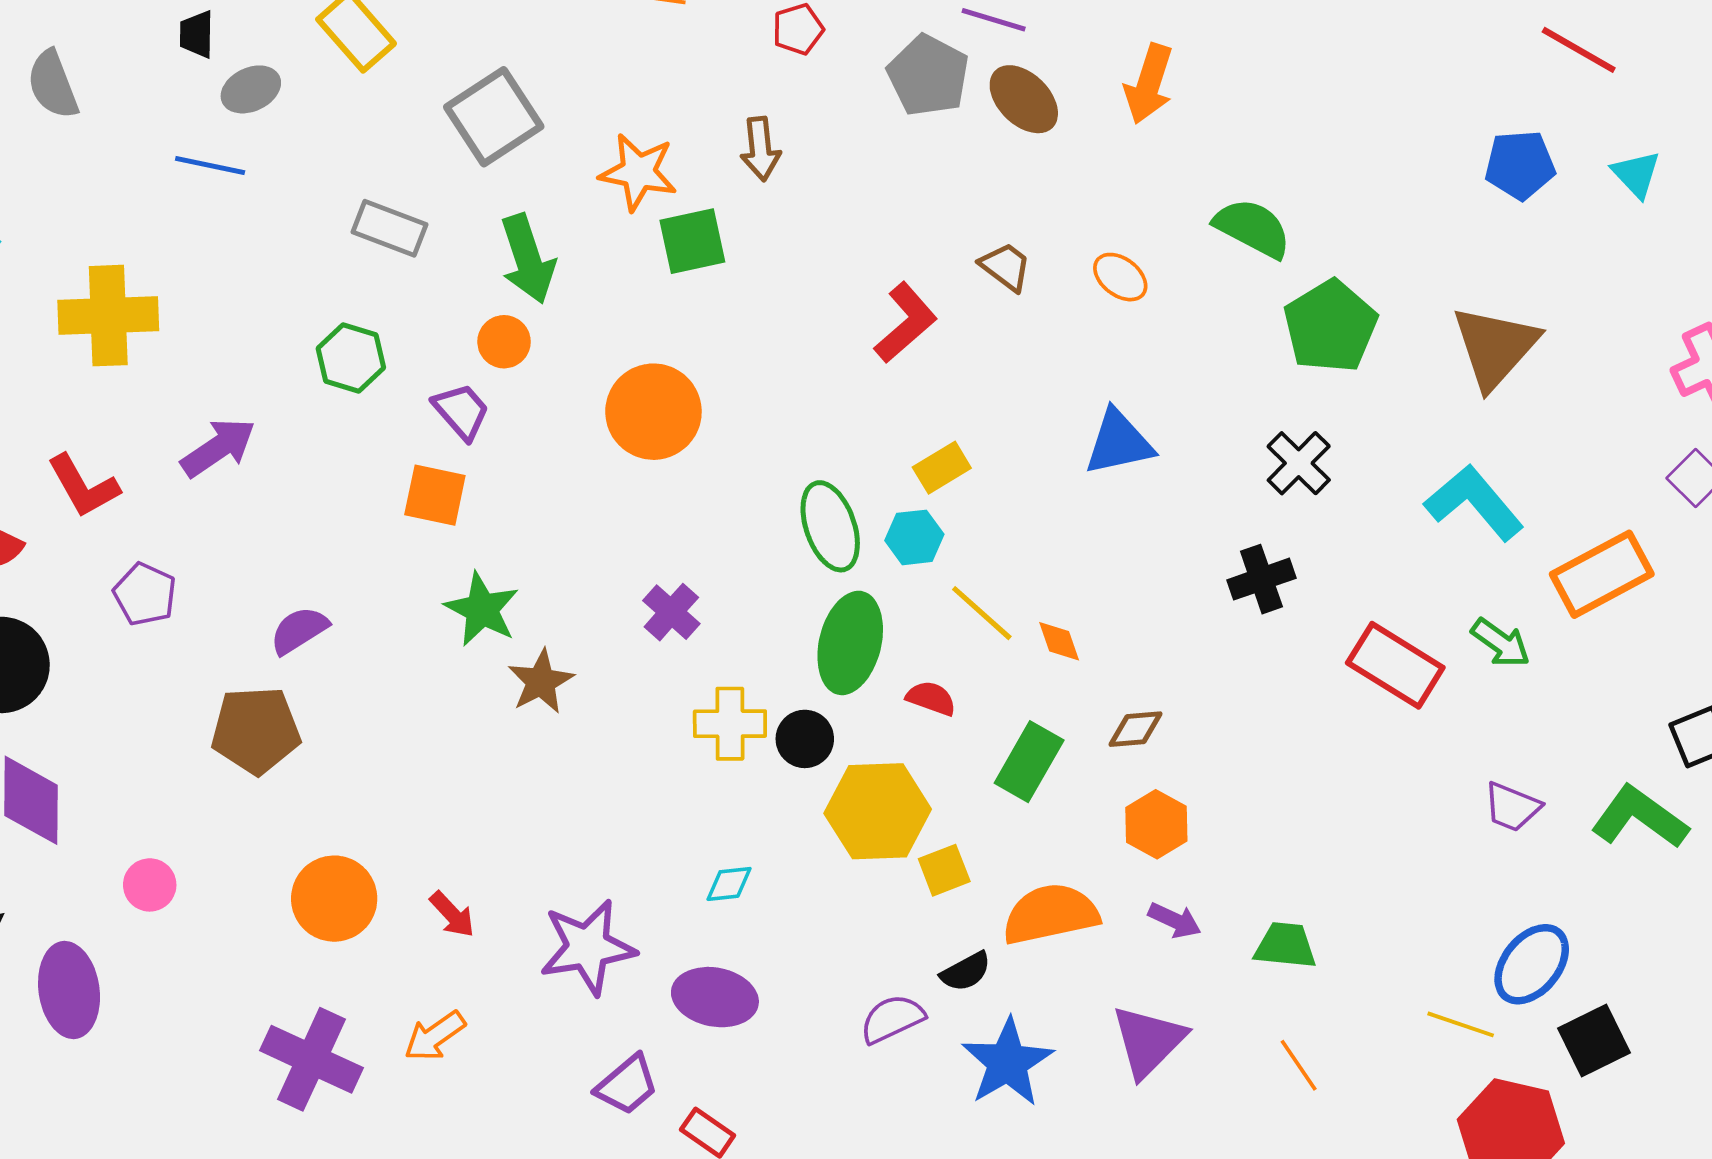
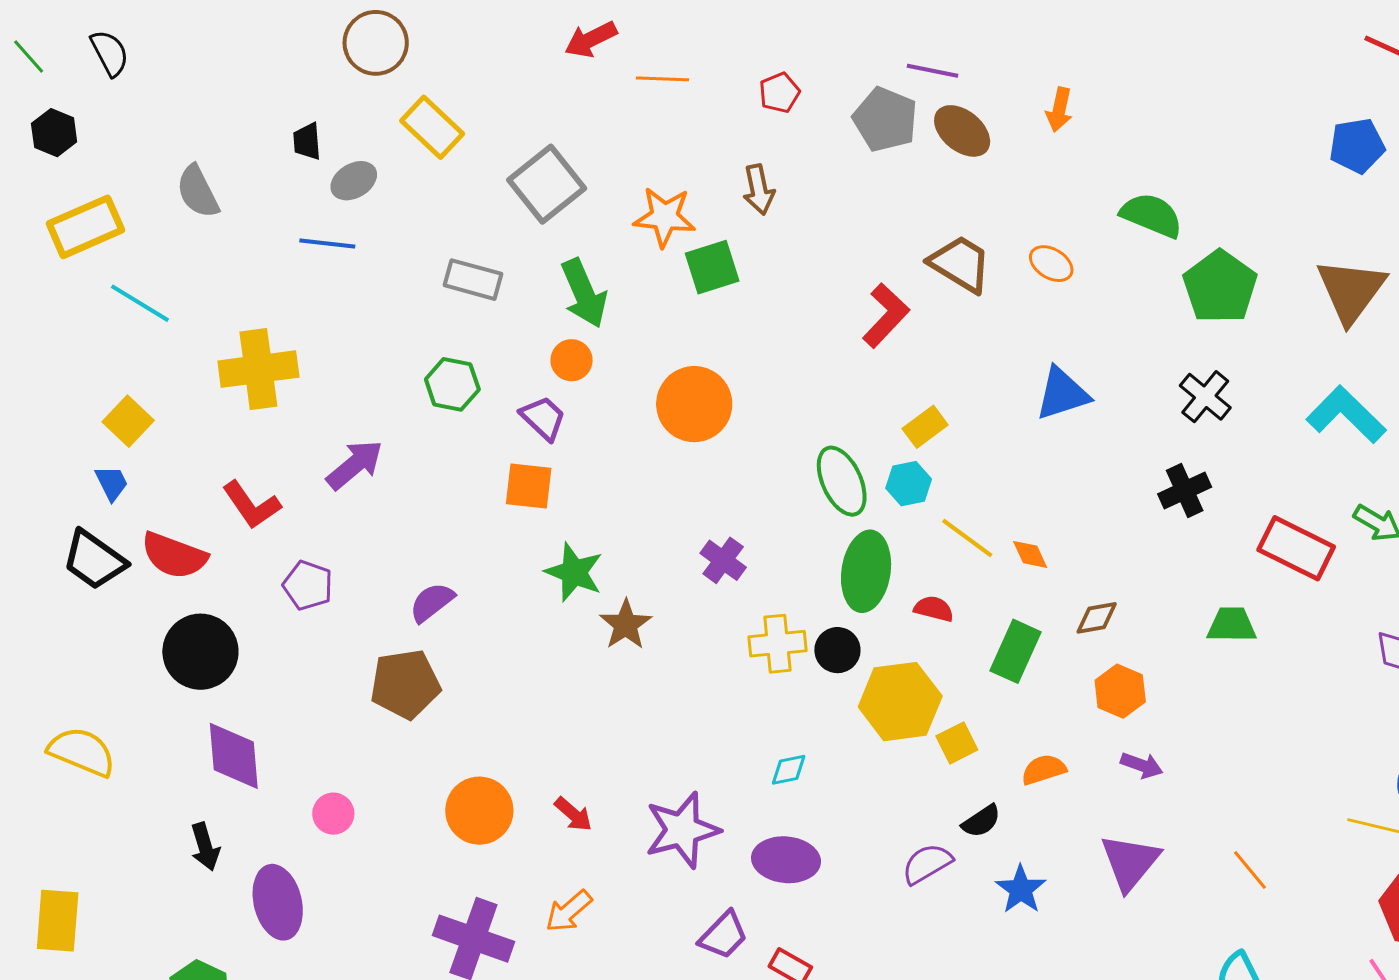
orange arrow: (1149, 84) -> (1059, 110), size x0.7
brown trapezoid: (1006, 267) -> (960, 264), size x1.5
orange semicircle: (1051, 914) -> (1044, 770), size x0.6
green trapezoid: (1285, 946) -> (1232, 625), moved
blue star: (1007, 1062) -> (1021, 889), size x0.7

